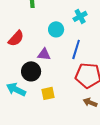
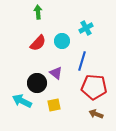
red semicircle: (16, 38) -> (38, 43), moved
purple triangle: (44, 54) -> (56, 73), moved, turned 32

